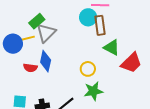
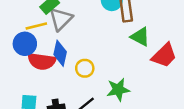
blue circle: (13, 44) -> (25, 44), moved
red semicircle: (30, 68) -> (42, 61), size x1.6
yellow circle: (88, 69) -> (85, 68), moved

